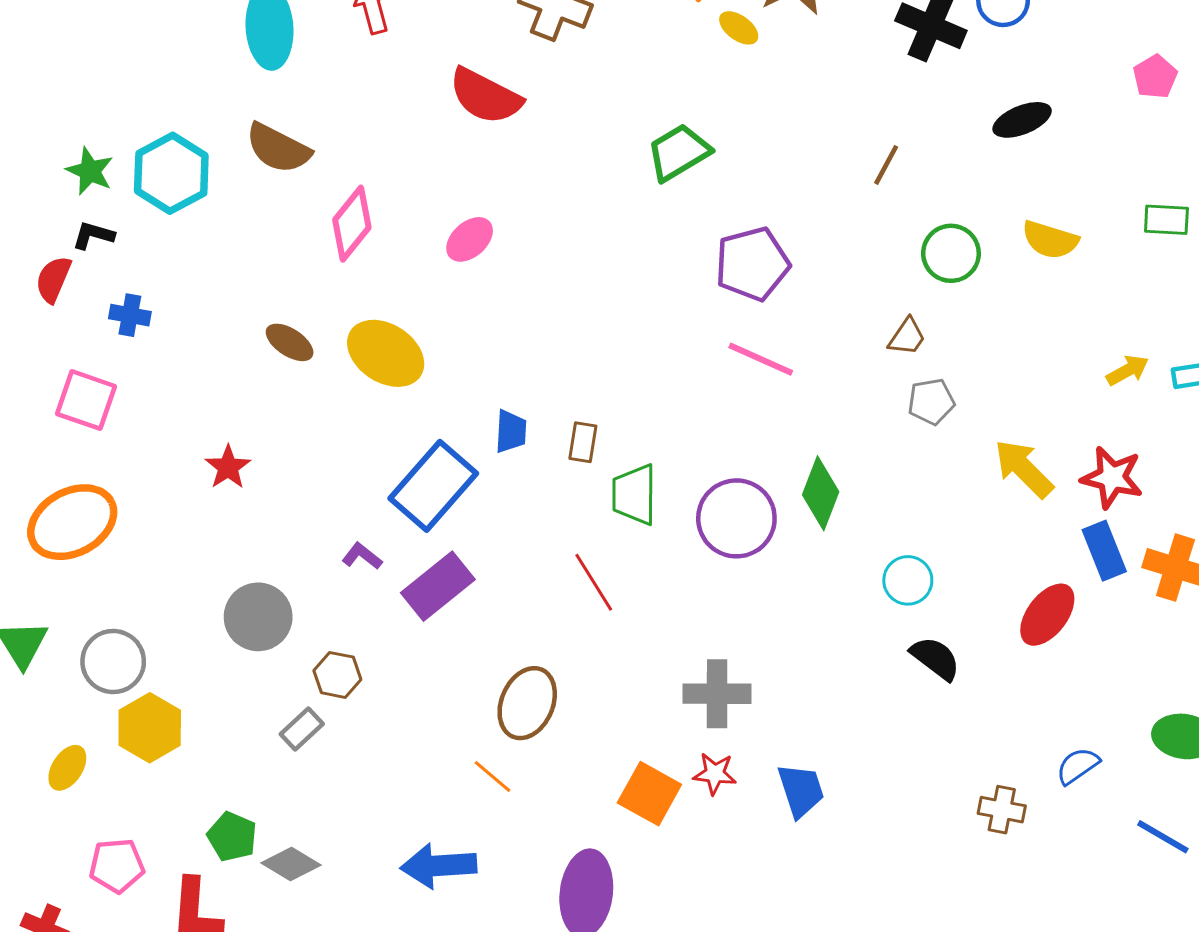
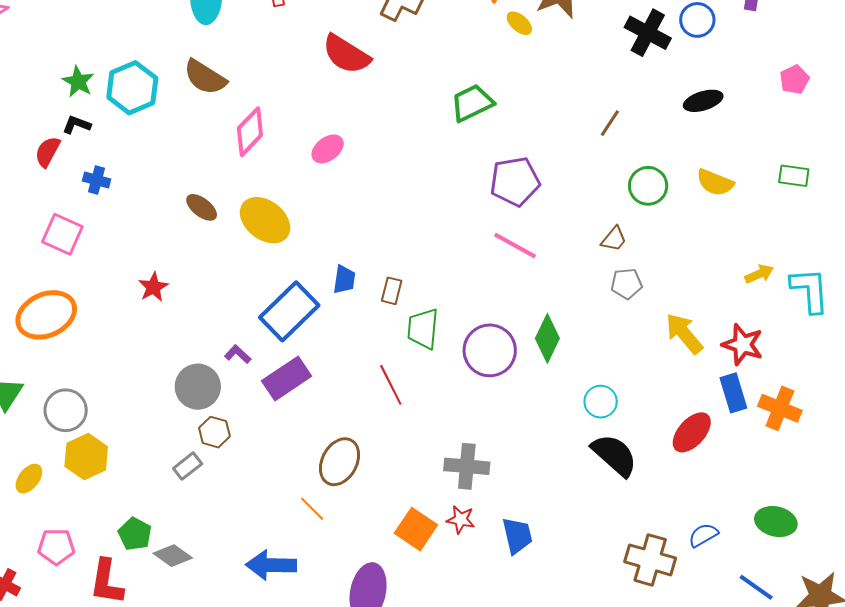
gray circle: (258, 617) -> (198, 387), moved
black semicircle: (935, 658) -> (614, 455), size x1.4
brown cross: (1002, 810) -> (650, 560), size x1.6

